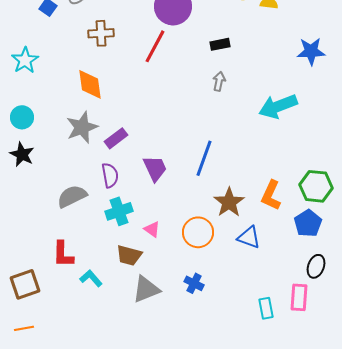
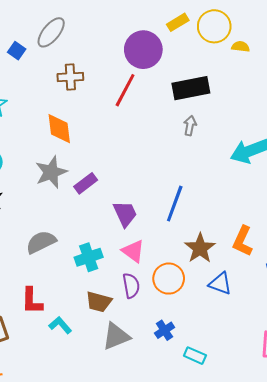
black rectangle: (220, 44) -> (191, 88), size x1.8
purple semicircle: (110, 175) -> (131, 286), moved
pink triangle: (152, 229) -> (133, 251), moved, size x1.4
blue cross: (194, 283) -> (165, 330), turned 30
cyan rectangle: (266, 308) -> (195, 356), moved, turned -55

